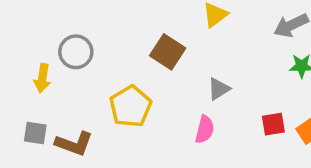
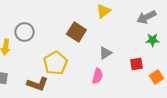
red square: (273, 124) -> (136, 64), moved
brown L-shape: (74, 144) -> (37, 84), moved

